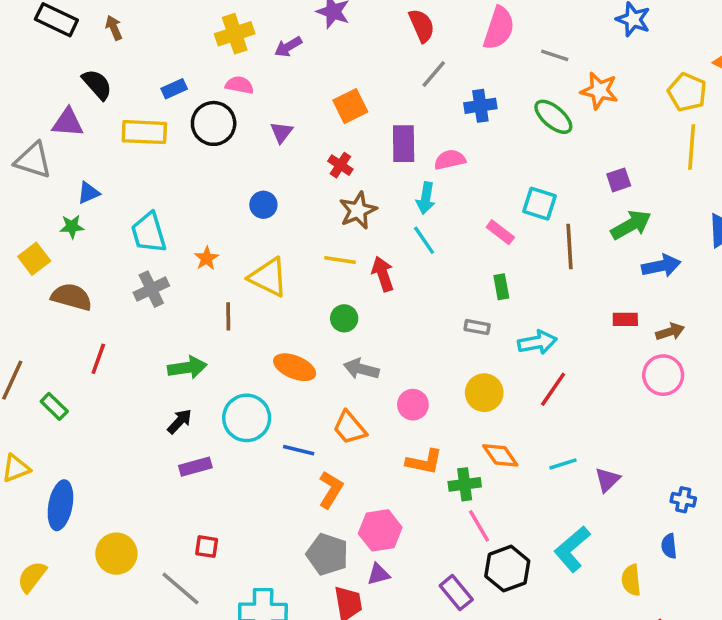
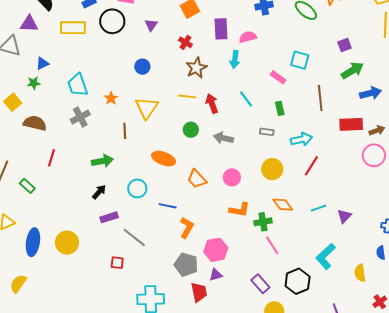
cyan line: (424, 240) -> (246, 99), moved
brown line: (570, 246) -> (320, 98), moved
yellow triangle: (268, 277) -> (147, 108), turned 40
red rectangle: (625, 319) -> (351, 124), size x1.6
gray arrow: (361, 369) -> (223, 138), moved
cyan circle: (247, 418) -> (137, 188), size x0.7
orange trapezoid: (350, 428) -> (197, 179), moved
yellow circle: (116, 554) -> (67, 243), moved
black hexagon: (507, 569) -> (298, 281), moved
gray line: (180, 589) -> (134, 237), moved

